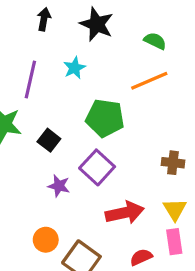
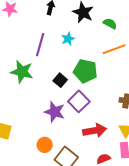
green semicircle: (155, 41) -> (110, 24), moved
black square: (49, 140) -> (60, 80), moved
purple star: (59, 186) -> (55, 112), size x1.5

